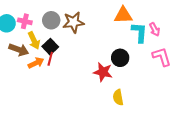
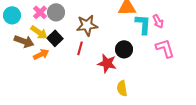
pink cross: (25, 21) -> (40, 12), moved, turned 32
brown star: (73, 22) -> (87, 25), moved
yellow arrow: (34, 41) -> (39, 32), turned -30
red line: (50, 59) -> (80, 48), moved

